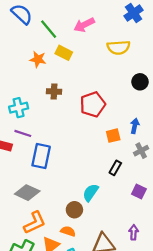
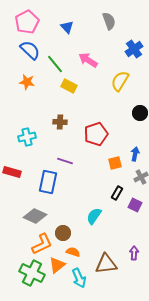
pink arrow: (84, 25) -> (88, 60), turned 60
yellow semicircle: (119, 47) -> (120, 81), turned 125
orange star: (38, 59) -> (27, 82), moved
purple line: (23, 133) -> (65, 161), moved
purple square: (139, 191) -> (135, 205), moved
brown circle: (74, 210) -> (63, 233), moved

